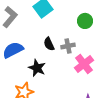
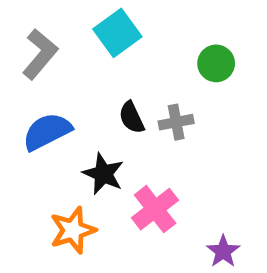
pink cross: (84, 64) -> (155, 209), moved

